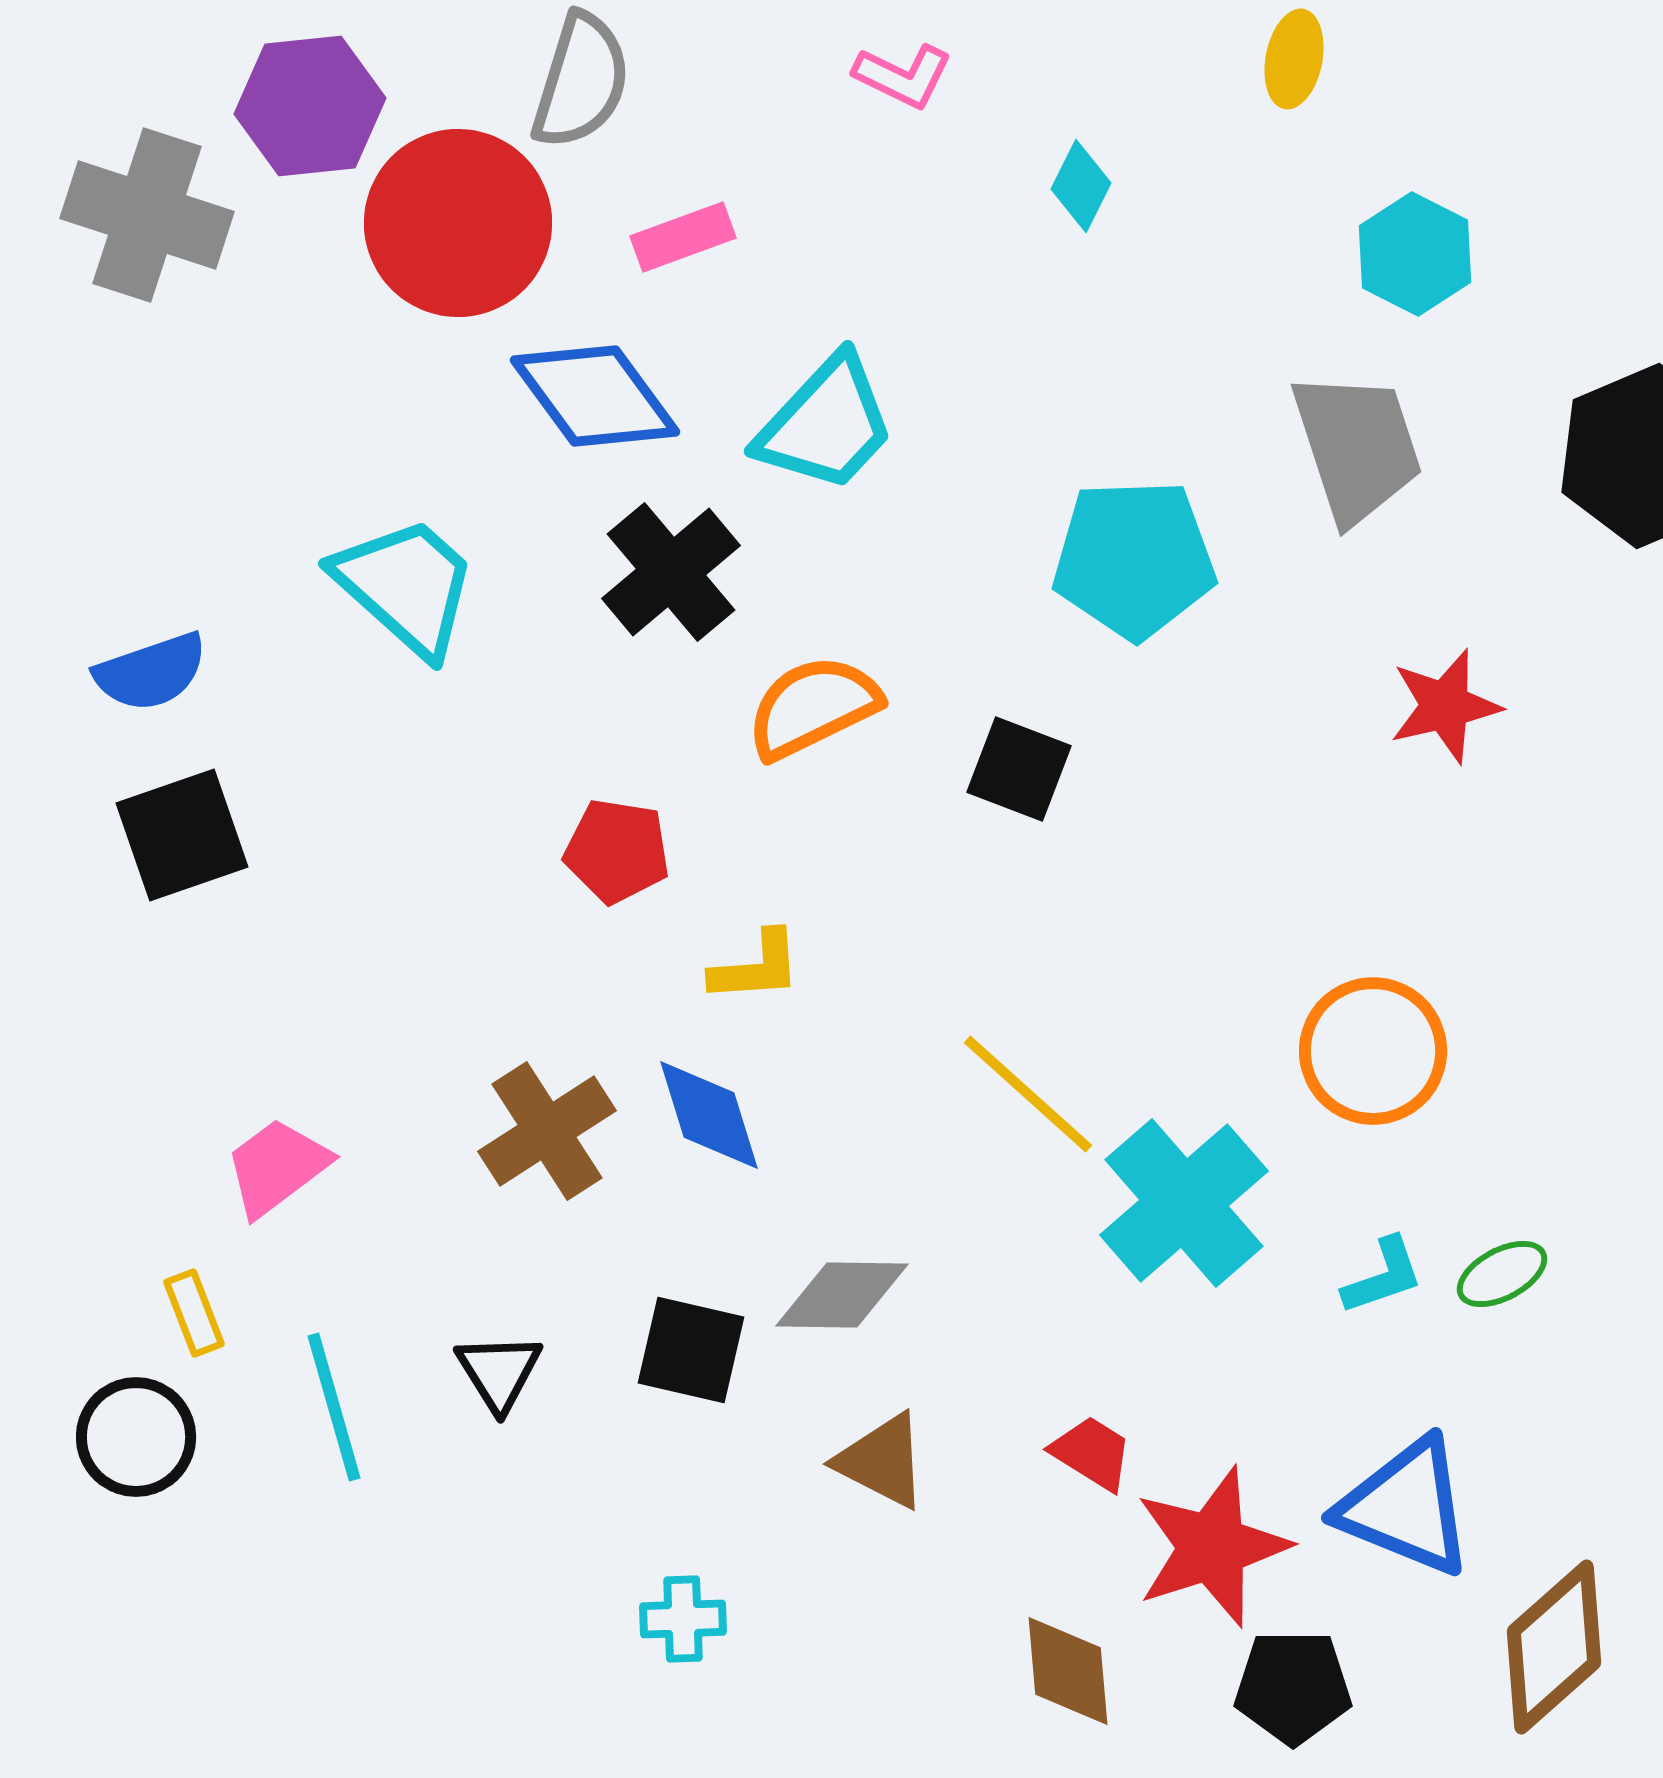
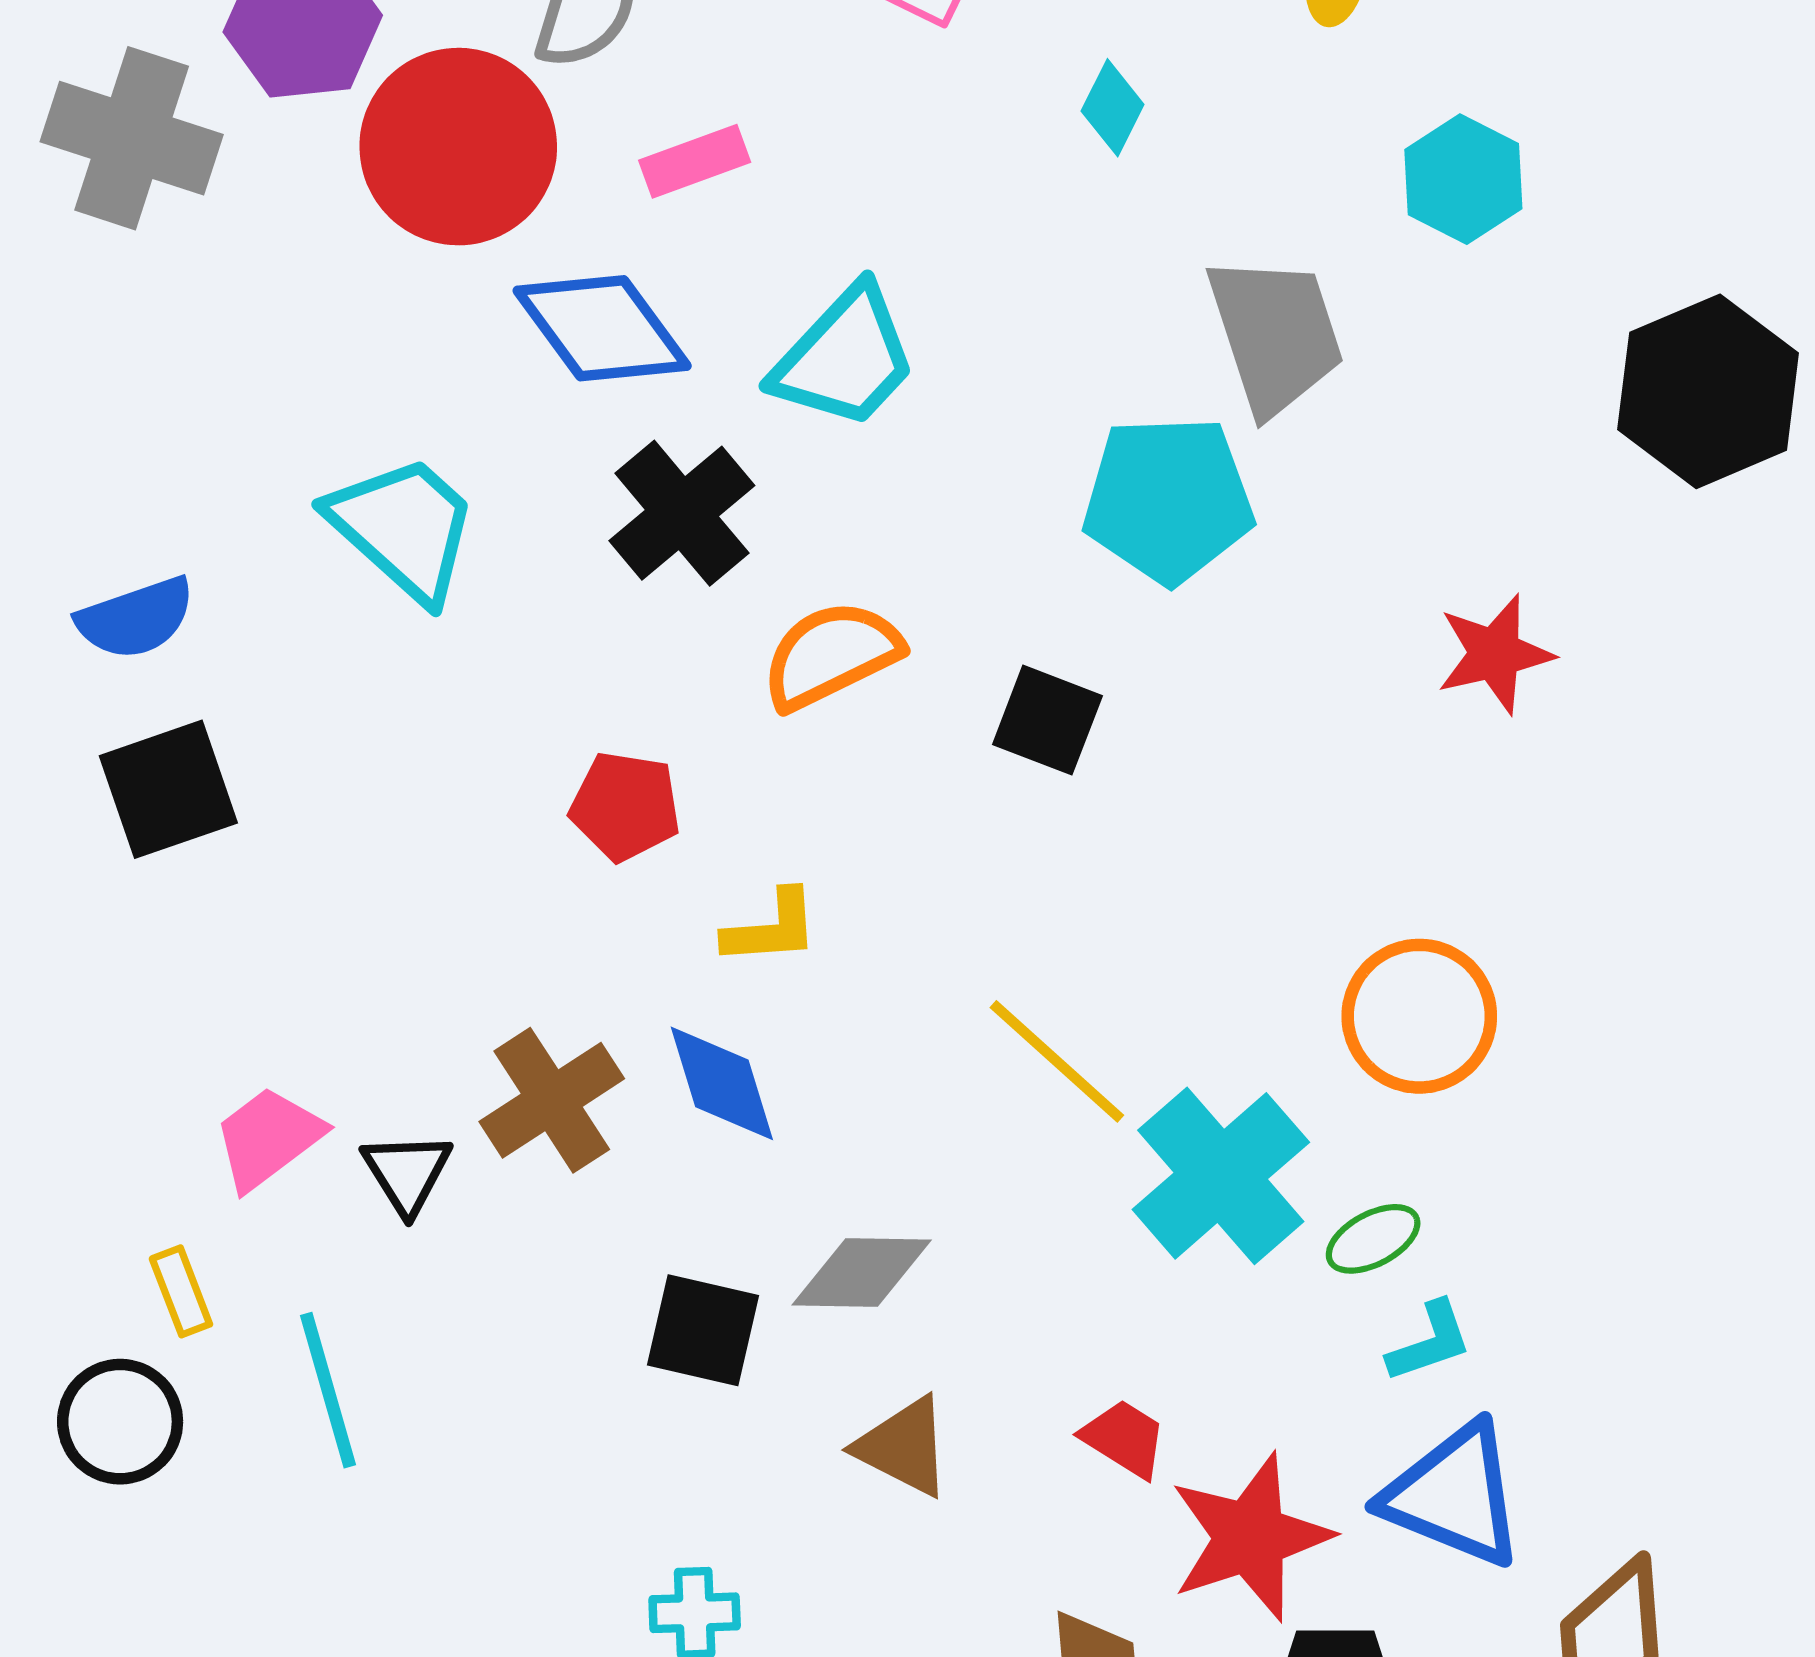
gray trapezoid: (1357, 447) -> (1275, 335), moved
green ellipse: (1502, 1274) -> (1373, 1239), moved
cyan L-shape: (1383, 1276) -> (1430, 1342), moved
black triangle: (499, 1372) -> (407, 1173), moved

